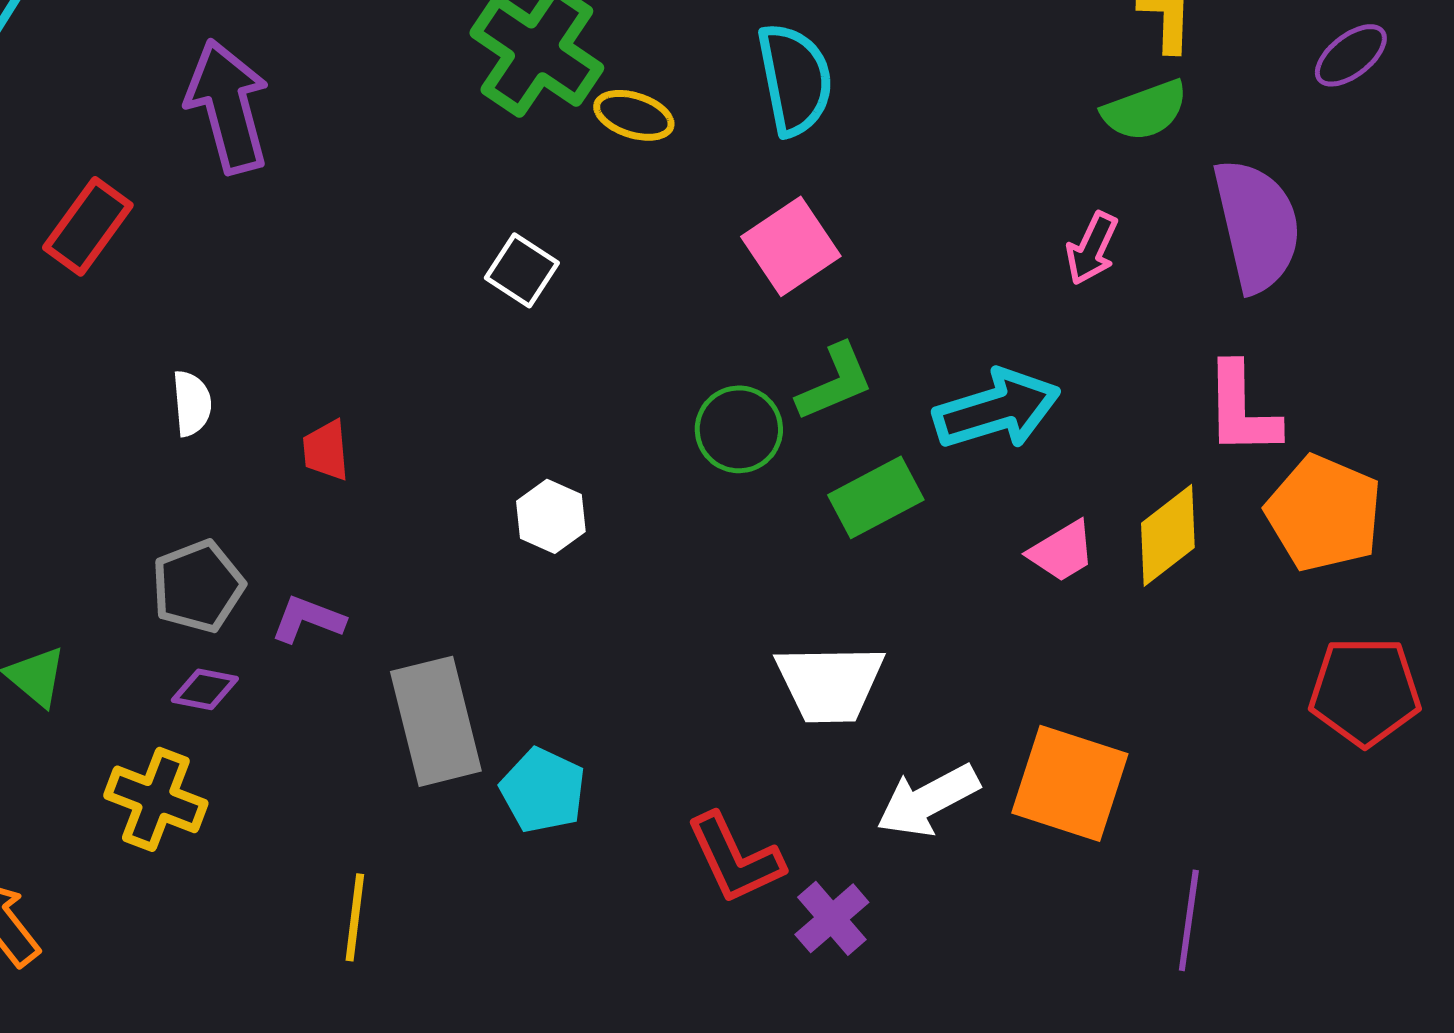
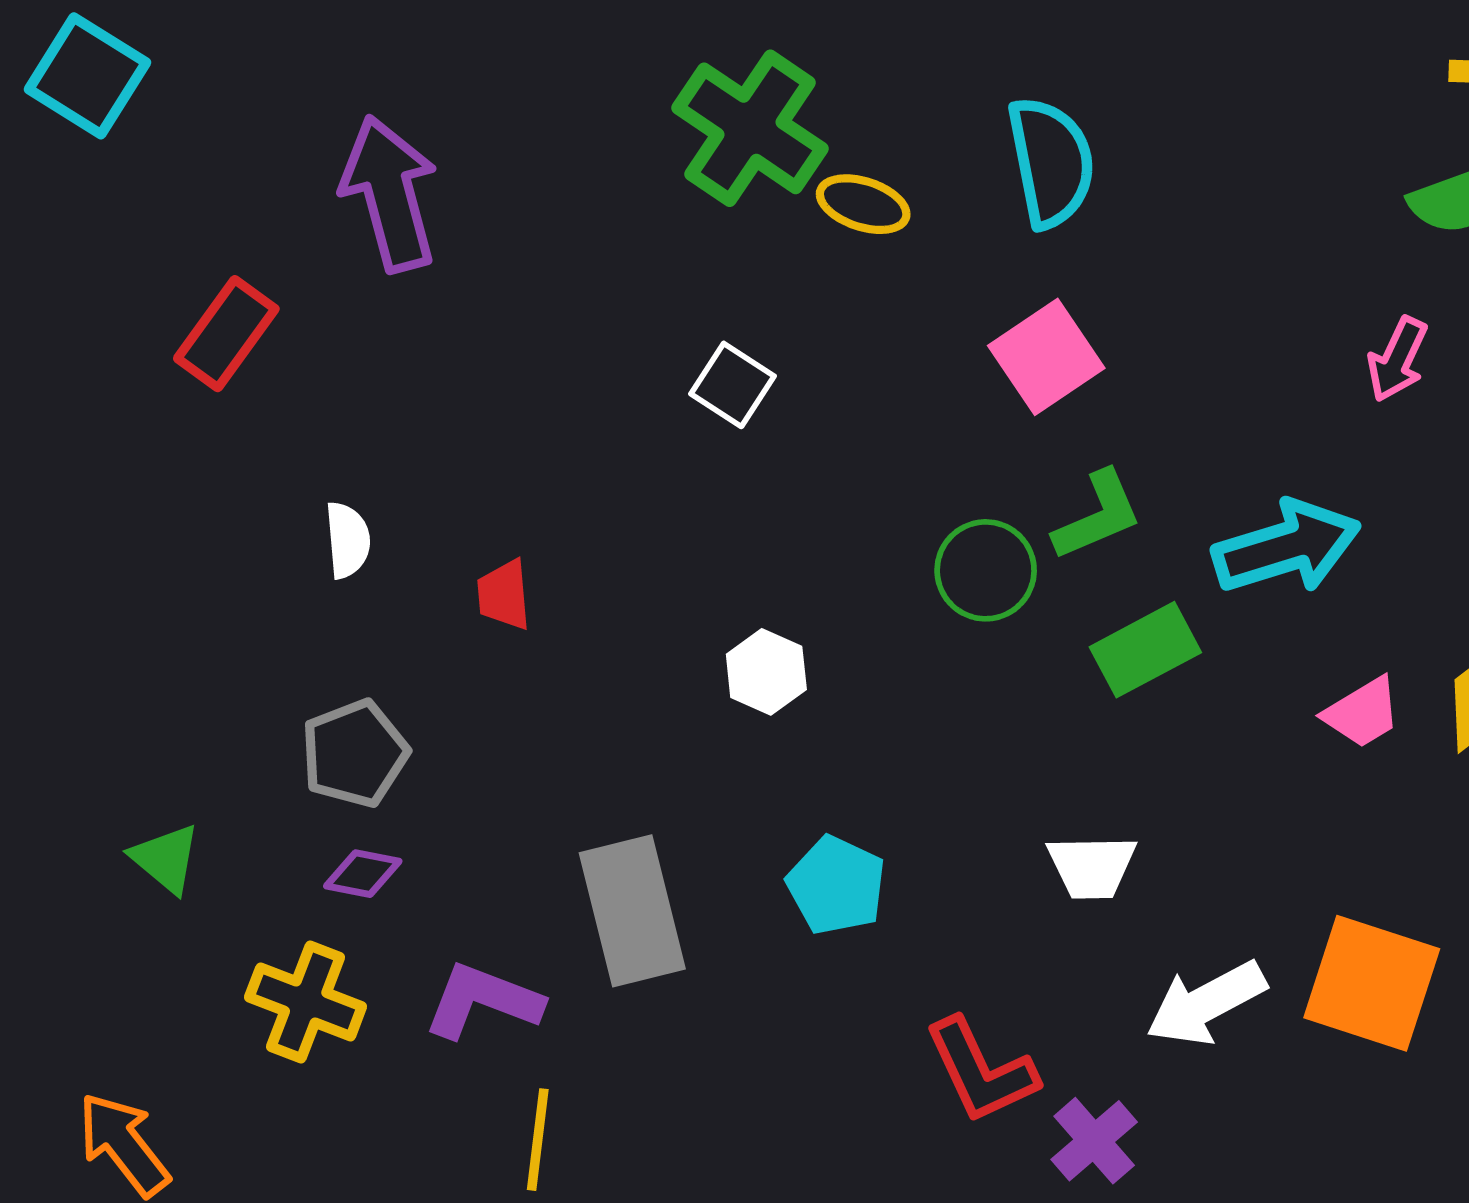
purple L-shape: (308, 619) -> (483, 1001), moved, size x1.4
white trapezoid: (830, 683) -> (1092, 867), size x0.7
cyan pentagon: (543, 790) -> (836, 885), moved

